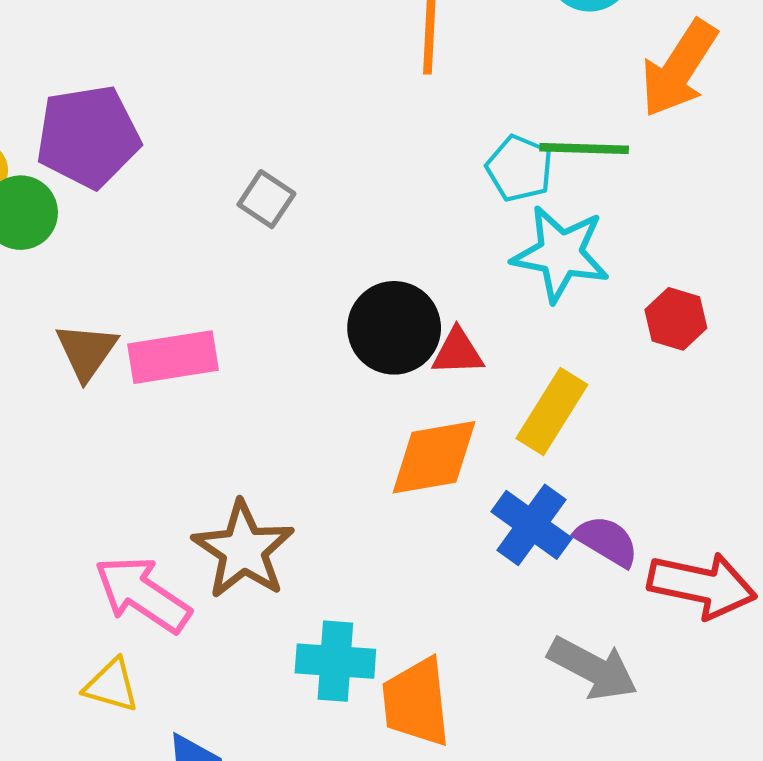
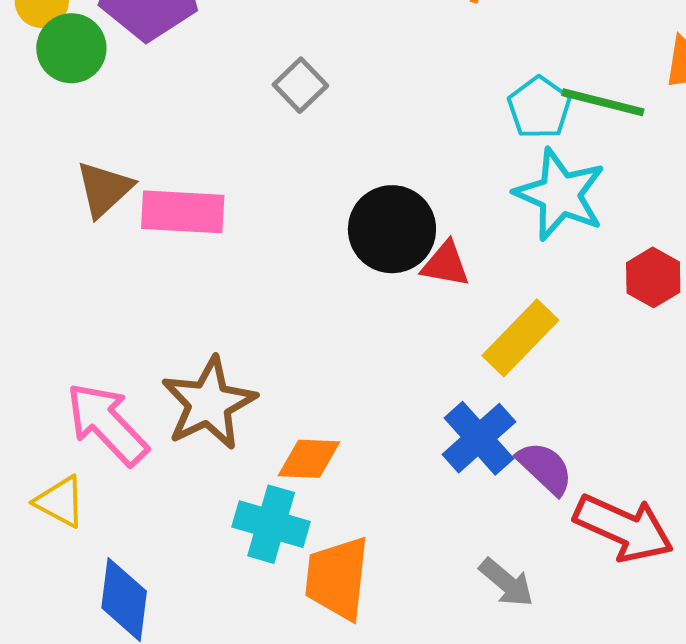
orange diamond: (434, 457) -> (309, 459), moved, size x0.7
gray arrow: (593, 668) -> (506, 583), size x0.7

